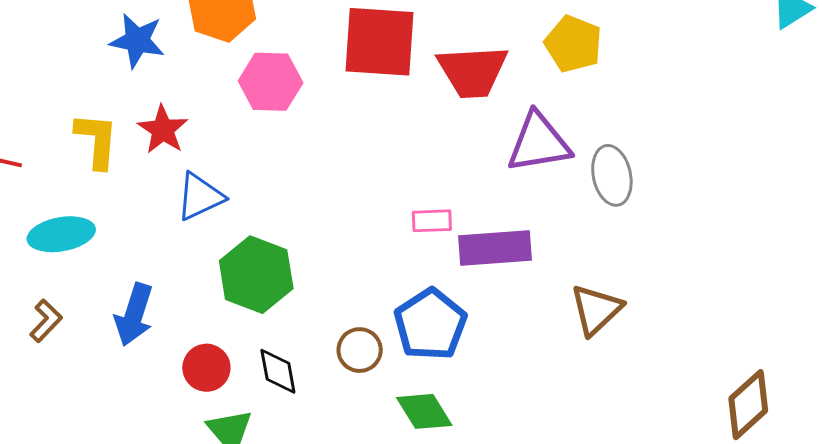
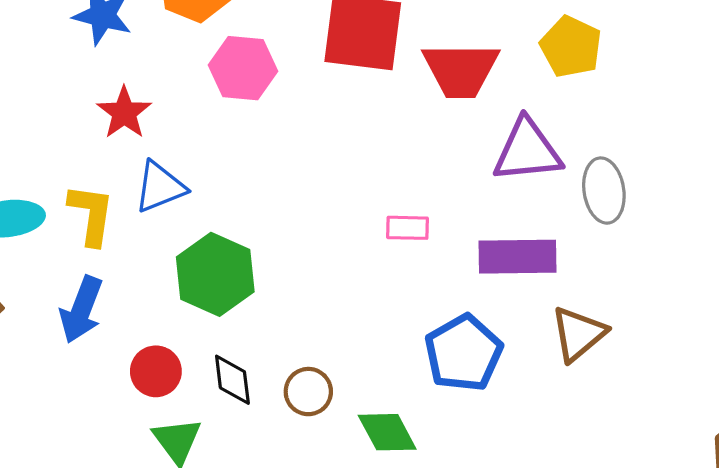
yellow L-shape: (97, 140) -> (91, 214), moved
purple rectangle: (495, 248) -> (518, 257), moved
blue pentagon: (430, 324) -> (463, 353), moved
brown circle: (360, 350) -> (308, 392), moved

